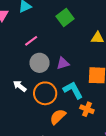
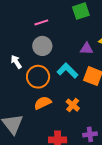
purple triangle: (63, 63) -> (87, 49), moved
cyan L-shape: (73, 90) -> (68, 71), moved, turned -35

